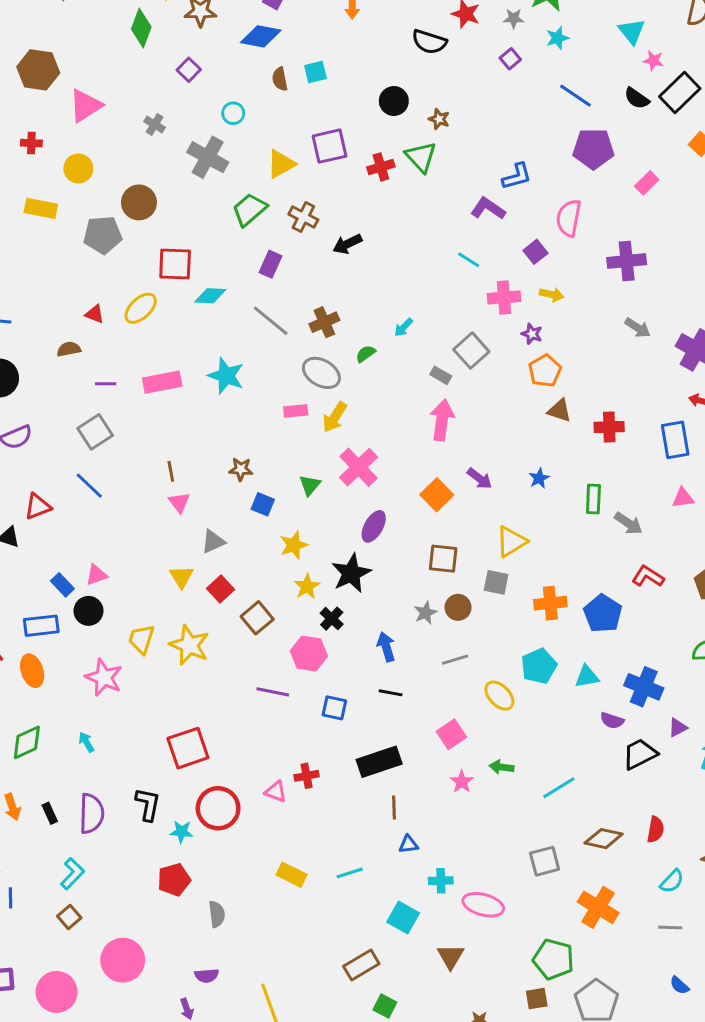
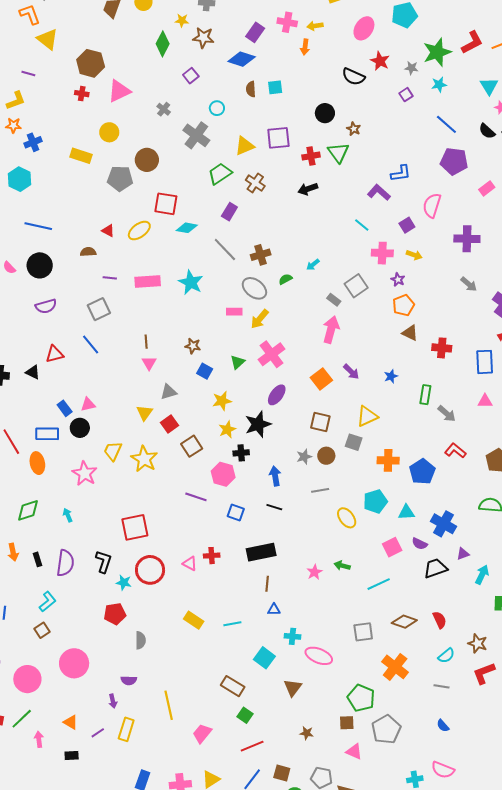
red cross: (31, 143) -> (82, 94), moved
black arrow: (347, 244) -> (308, 189), moved
black cross: (332, 619) -> (241, 453), turned 35
pink square: (451, 734) -> (392, 547), moved
red semicircle: (655, 830) -> (440, 620), turned -42
brown rectangle: (361, 965) -> (233, 686), turned 55

